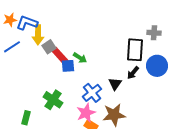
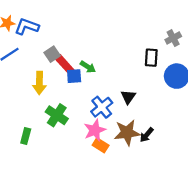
gray cross: (154, 33) -> (173, 38), turned -32
yellow arrow: (38, 35) -> (39, 83), moved
black rectangle: (135, 50) -> (151, 58), size x0.7
black arrow: (133, 73) -> (147, 135), moved

